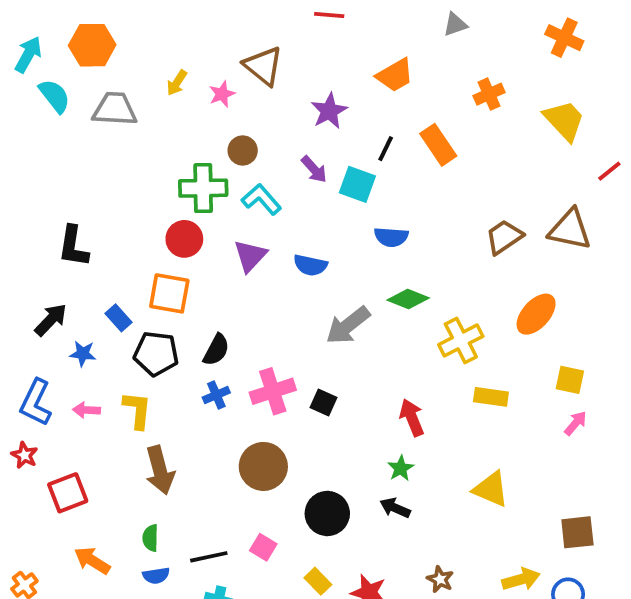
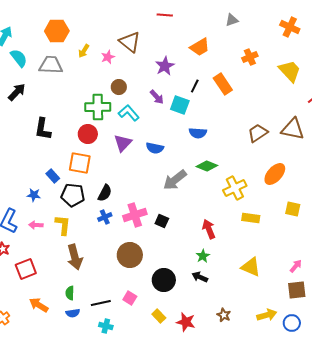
orange hexagon: (92, 45) -> (57, 31), moved
black L-shape: (73, 246) -> (43, 129), moved
black arrow: (51, 320) -> (17, 92), moved
pink arrow: (576, 423) -> (296, 266), moved

